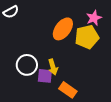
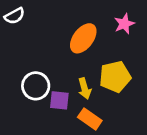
yellow pentagon: (87, 37) -> (115, 77), moved
yellow arrow: (53, 67) -> (85, 89), moved

